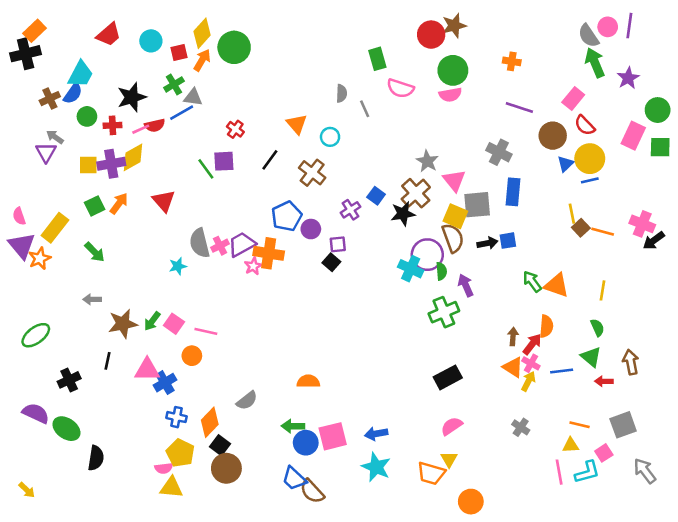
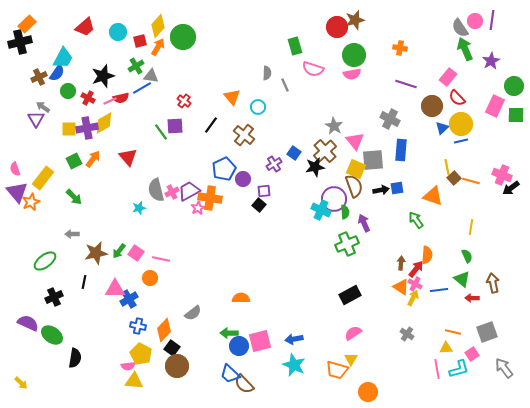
red cross: (113, 125) -> (88, 98), turned 32
orange triangle: (557, 285) -> (433, 196), moved
green ellipse: (36, 335) -> (45, 261), moved

